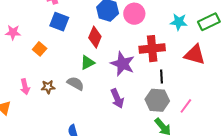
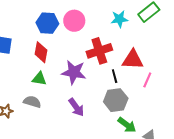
red triangle: (195, 55) -> (133, 60), moved
green triangle: (88, 62) -> (39, 79), turned 49
pink line: (186, 106) -> (147, 80), moved

